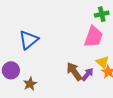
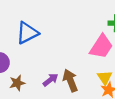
purple arrow: (87, 74) -> (51, 80), moved

